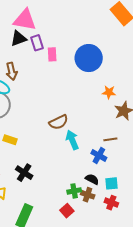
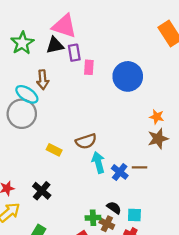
orange star: (109, 92) -> (157, 117), moved
yellow rectangle: (10, 140) -> (54, 150), moved
blue cross: (99, 155) -> (120, 172), moved

